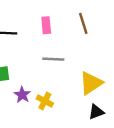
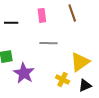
purple star: (22, 95) -> (24, 73), size x1.5
yellow cross: (45, 101) -> (62, 79), moved

